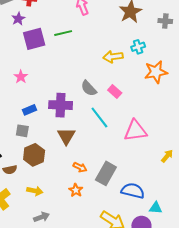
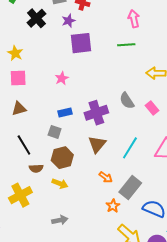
green line: (63, 33) -> (126, 45), moved
purple cross: (61, 105) -> (96, 113), turned -30
cyan line: (99, 117) -> (130, 148), moved, turned 60
orange star: (76, 190) -> (113, 206), moved
yellow arrow: (35, 191) -> (60, 184), moved

